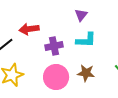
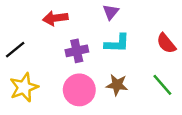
red arrow: (29, 29) -> (55, 18), moved

